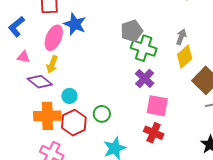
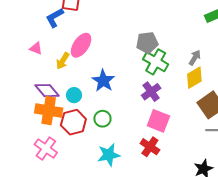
blue star: (75, 24) -> (103, 81), moved
blue L-shape: (16, 27) -> (55, 18), moved
pink ellipse: (54, 38) -> (81, 45), moved
purple diamond: (40, 82) -> (47, 91), moved

